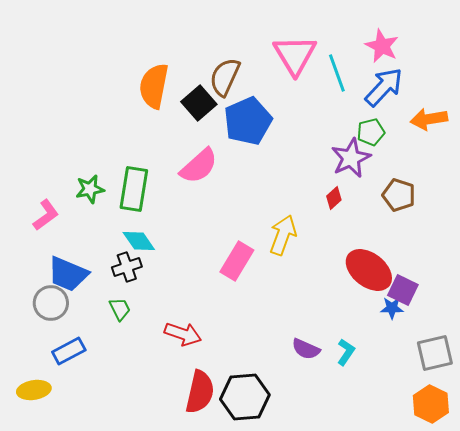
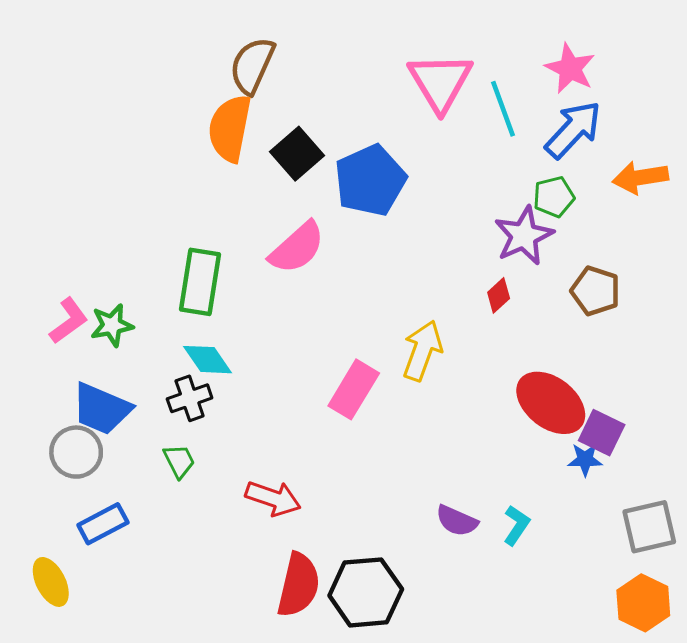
brown semicircle: (225, 77) -> (252, 66), moved
green star: (90, 189) -> (112, 325), moved
yellow ellipse: (34, 390) -> (51, 582), turned 72

